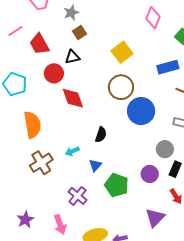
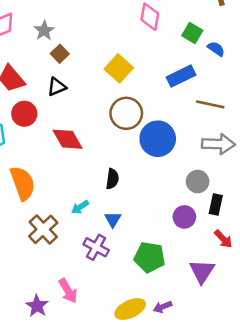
red circle: (54, 73) -> (24, 114), moved
green pentagon: (117, 185) -> (149, 257), moved
purple cross: (78, 196) -> (96, 247), moved
pink arrow: (60, 225) -> (68, 291), moved

